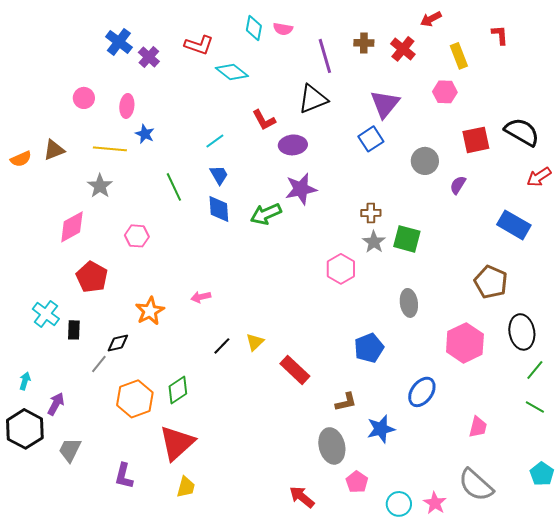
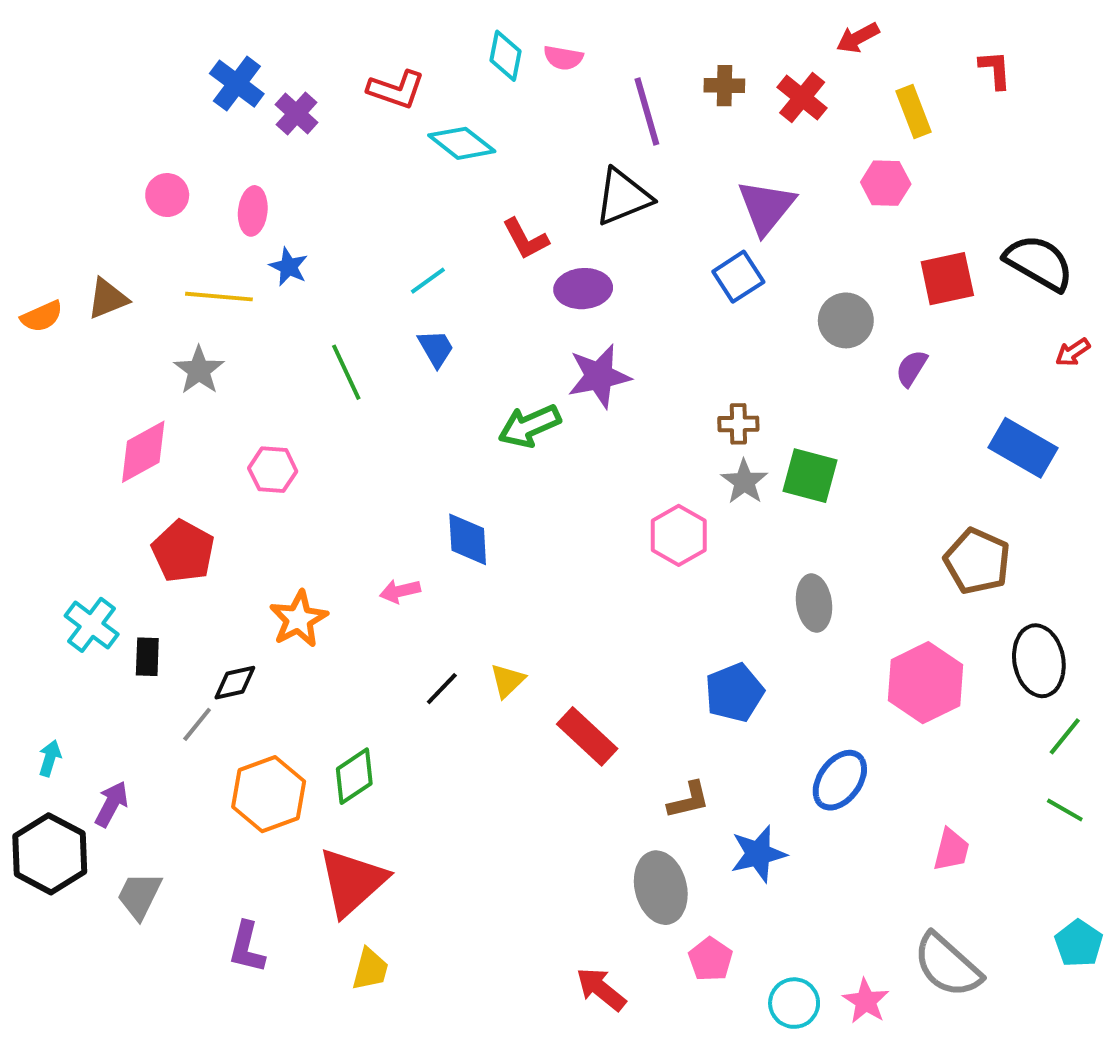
red arrow: (539, 177) -> (1073, 352), size x0.7
blue diamond: (219, 209) -> (468, 539), moved

